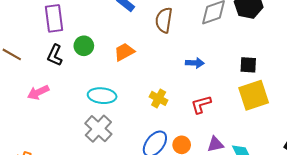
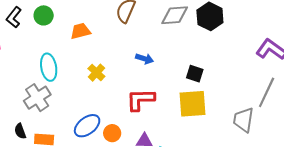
cyan ellipse: (102, 96) -> (49, 67), turned 60
yellow cross: (159, 98) -> (96, 73), moved
red L-shape: (201, 104) -> (140, 100), size x1.4

